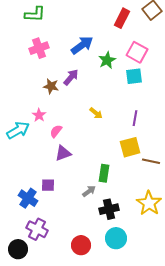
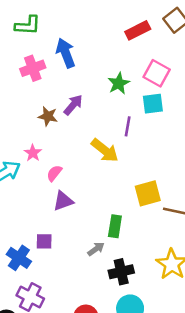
red rectangle: (122, 18) -> (138, 30), turned 36
blue arrow: (82, 45) -> (66, 53), moved, turned -75
yellow arrow: (96, 113) -> (105, 150), size x1.6
purple line: (135, 118) -> (128, 126), moved

